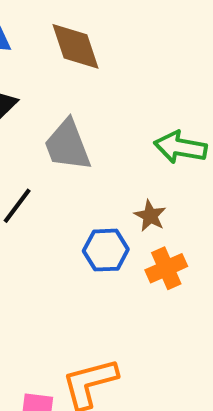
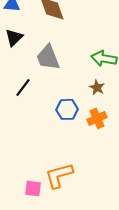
brown star: (150, 216) -> (97, 87), moved

